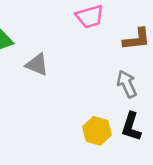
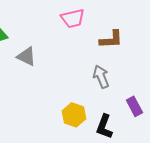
black L-shape: (131, 127) -> (104, 127), moved

